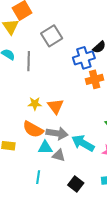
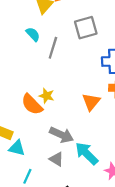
orange triangle: (55, 106) -> (91, 102), moved
orange semicircle: (33, 129) -> (32, 104), moved
cyan triangle: (45, 148) -> (17, 148), moved

